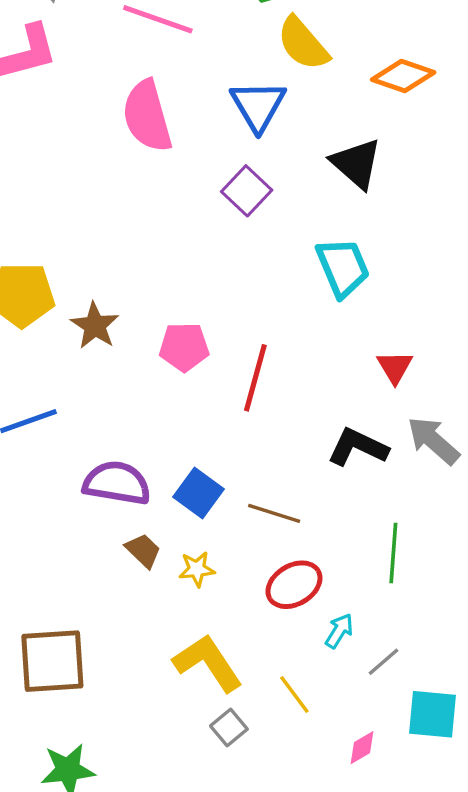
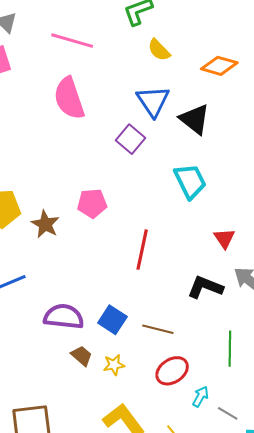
yellow semicircle: (303, 44) -> (159, 50), size x0.7
blue triangle: (258, 106) -> (153, 101), moved
pink pentagon: (184, 347) -> (92, 203), moved
gray line: (383, 662) -> (228, 413), turned 75

